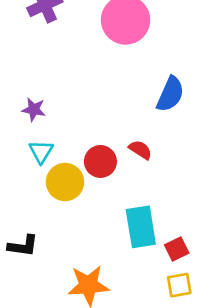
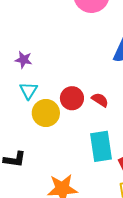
red semicircle: (140, 150) -> (100, 100), moved

